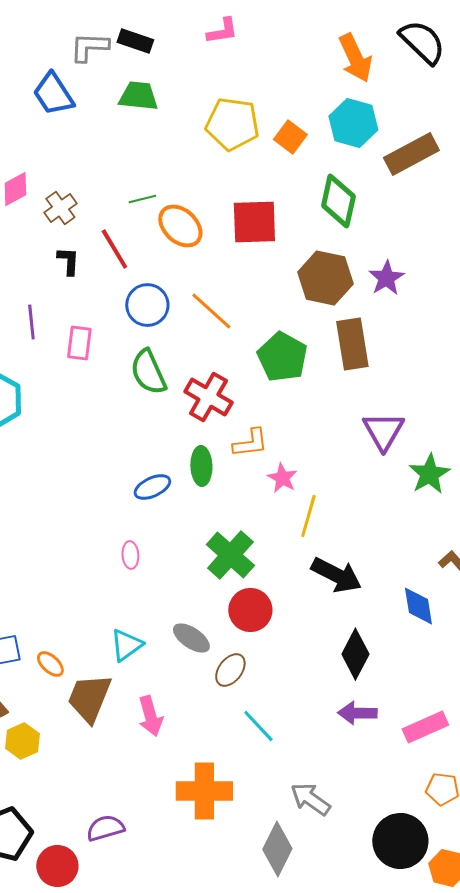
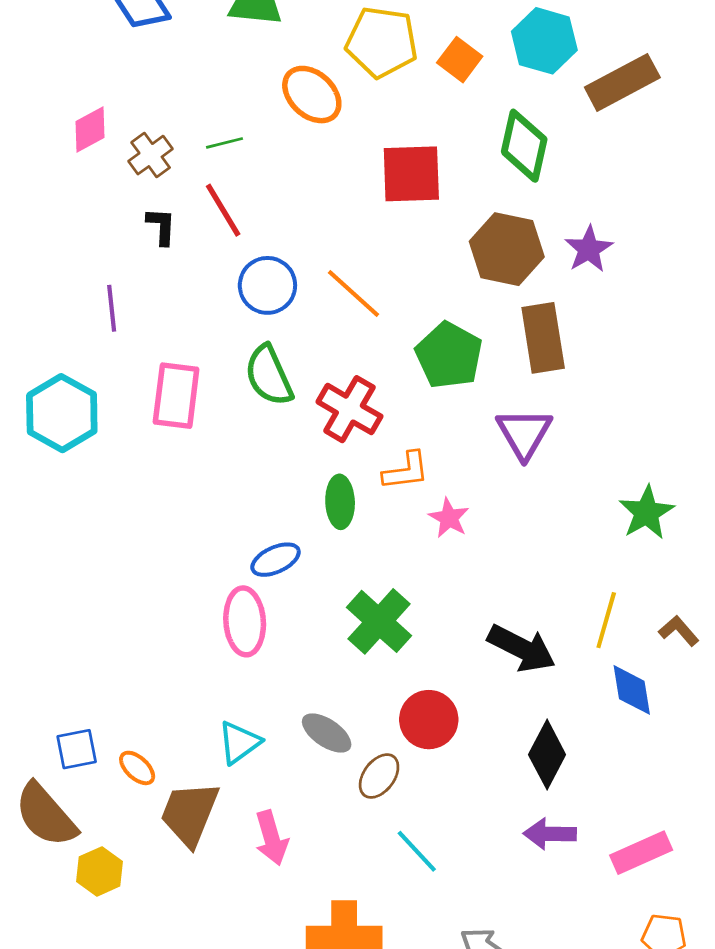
green line: (142, 199) -> (224, 143), moved
orange ellipse: (180, 226) -> (312, 95), moved
pink rectangle: (79, 343) -> (176, 396), moved, size x1.4
purple triangle: (383, 431) -> (524, 433), moved
blue ellipse: (152, 487) -> (276, 560), moved
yellow line: (308, 516) -> (606, 620), moved
pink ellipse: (130, 555) -> (245, 621), size x1.8
red circle: (250, 610) -> (429, 720), moved

